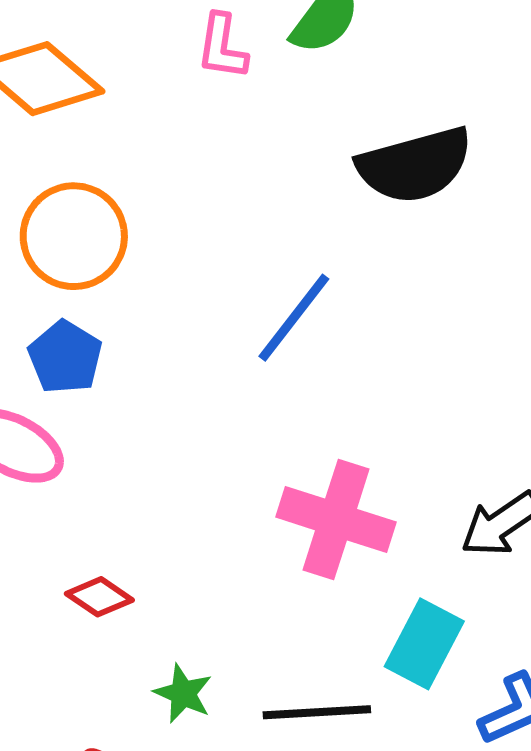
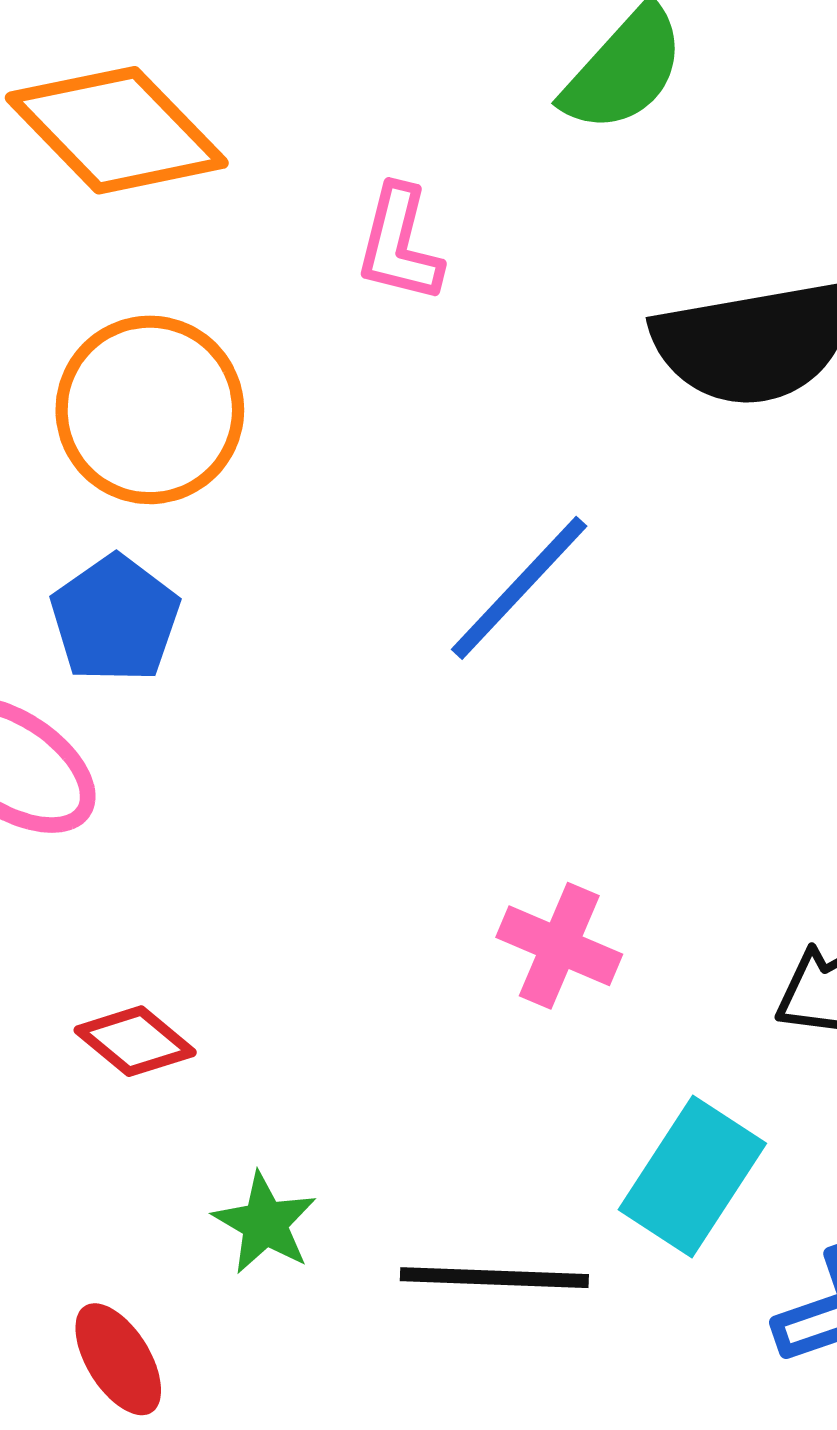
pink L-shape: (222, 47) -> (399, 244), moved
pink cross: (336, 520) -> (559, 946), size x0.6

